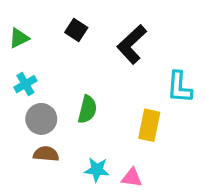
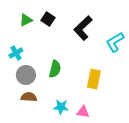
green triangle: (19, 38) -> (26, 20), moved
cyan L-shape: (179, 87) -> (115, 42), moved, turned 55

